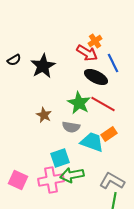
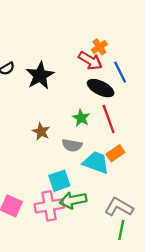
green star: (79, 103) -> (81, 118), size x0.7
red line: (103, 104) -> (109, 119), turned 40

